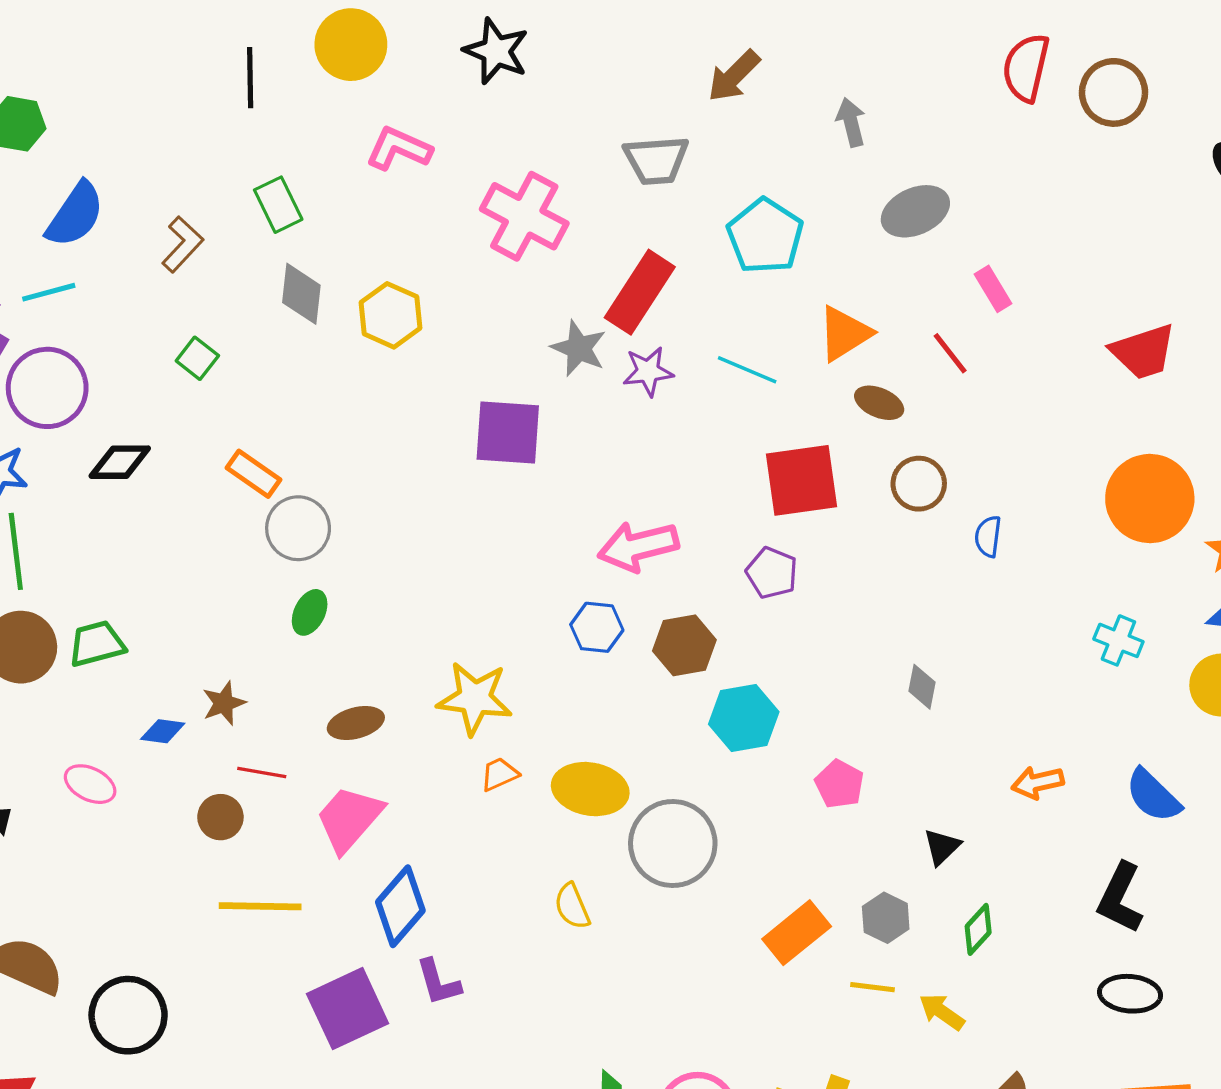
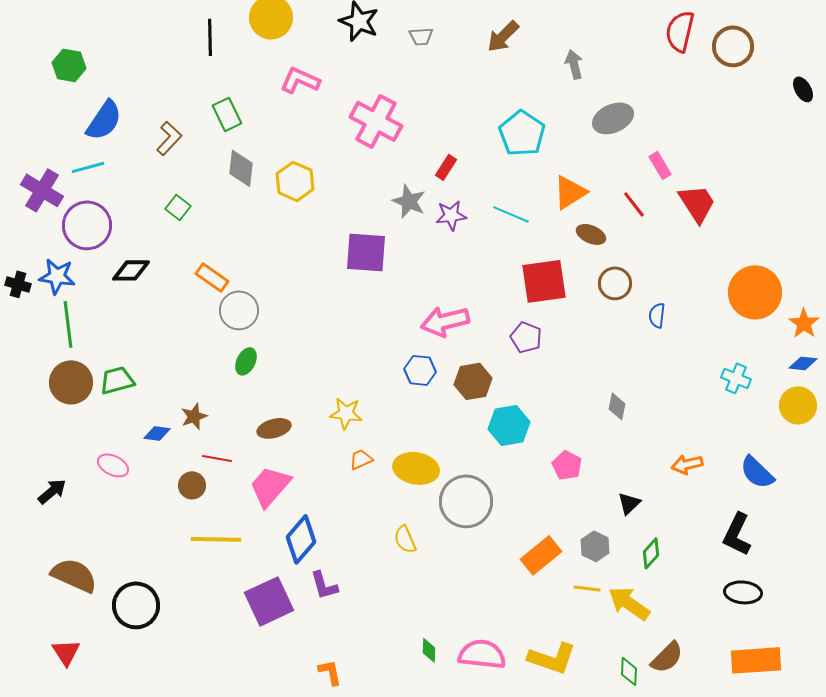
gray trapezoid: (656, 160) -> (421, 36), moved, size x0.6
red rectangle: (640, 292) -> (446, 167), size x0.5
red trapezoid: (1143, 352) -> (697, 203), moved, turned -105
yellow star: (475, 698) -> (346, 413), size x0.7
yellow arrow: (942, 1012) -> (629, 603), size x1.5

